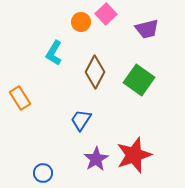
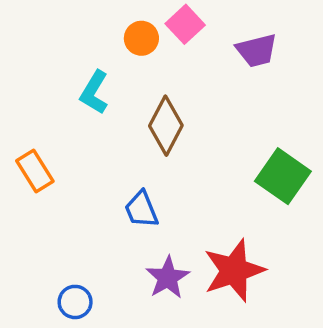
green square: (139, 80) -> (283, 176), moved
blue trapezoid: (81, 120) -> (141, 209), turned -55

